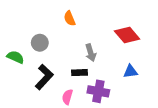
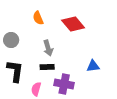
red diamond: (127, 35) -> (73, 24), moved
gray arrow: (91, 53) -> (48, 48), moved
black L-shape: (44, 77) -> (15, 71), turned -35

